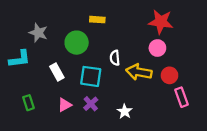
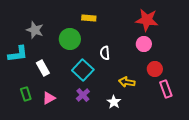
white rectangle: (57, 72) -> (43, 68), moved
yellow arrow: (139, 72) -> (127, 82), moved, size x0.7
cyan square: (91, 76) -> (83, 70), turned 35
pink triangle: (65, 105) -> (49, 98), moved

